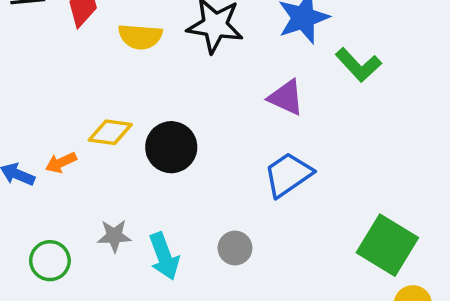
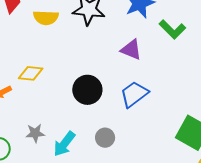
black circle: (171, 147) -> (87, 90), moved
cyan arrow: (164, 256) -> (64, 144), turned 60

